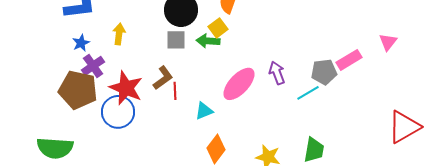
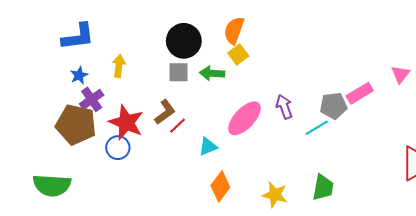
yellow square: (218, 28) -> (238, 54), moved
red line: (175, 91) -> (178, 126), turned 48
blue circle: (118, 112) -> (118, 148), size x0.7

